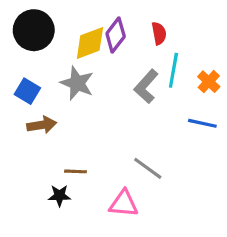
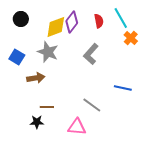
black circle: (34, 30) -> (21, 19), size x0.6
cyan line: (173, 70) -> (121, 18), moved, turned -40
orange cross: (209, 82) -> (131, 38), moved
blue line: (202, 123) -> (123, 88), moved
brown arrow: (42, 125) -> (36, 78), moved

